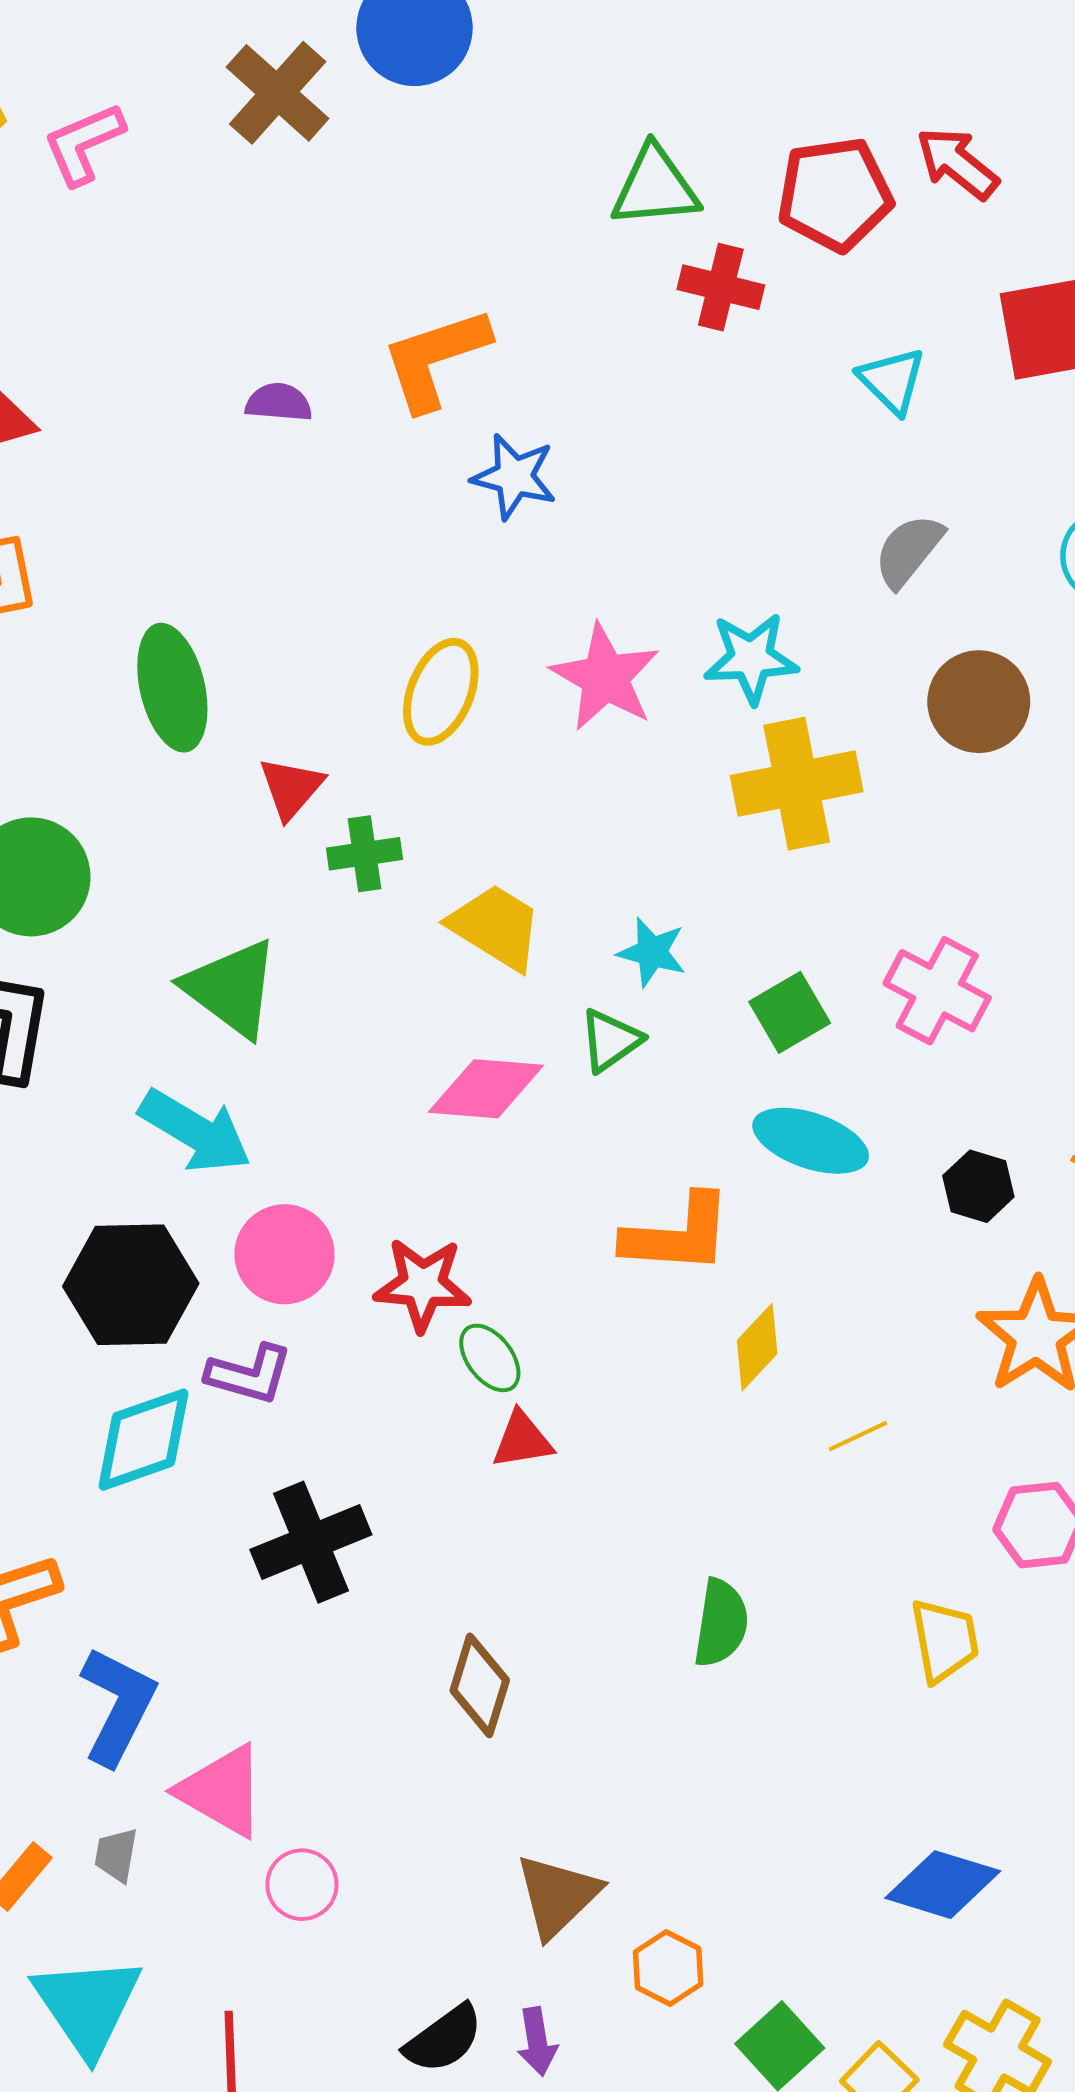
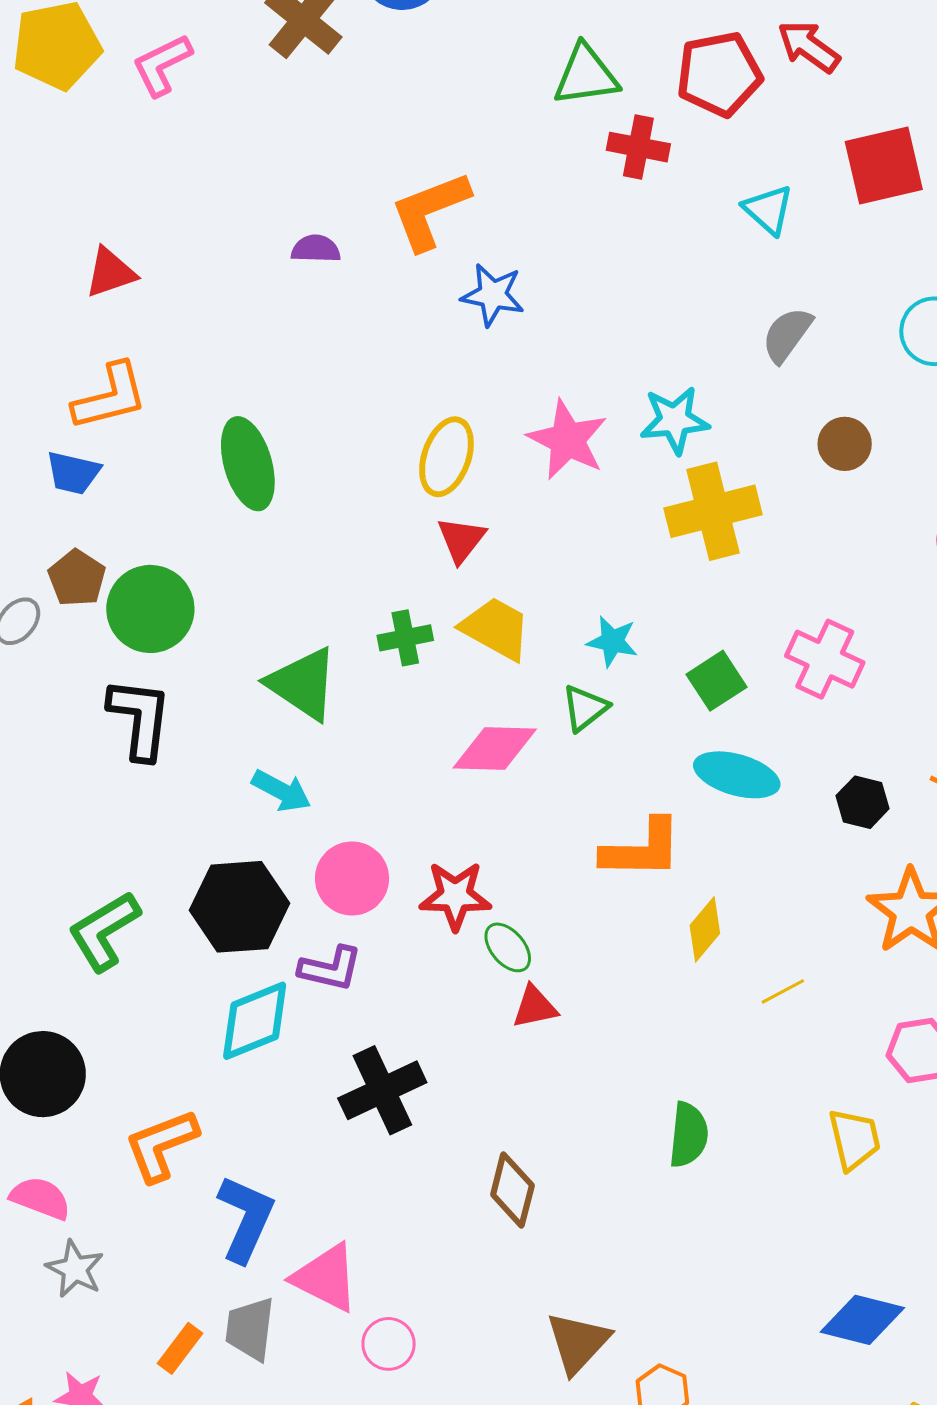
brown circle: (979, 702) -> (845, 444), size x0.7
red triangle: (291, 788) -> (461, 540), moved
green cross: (365, 854) -> (405, 638), moved
cyan arrow: (195, 1131) -> (281, 791), size x0.7
gray trapezoid: (116, 1855) -> (250, 1329), size x1.6

